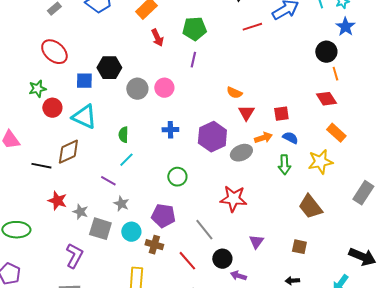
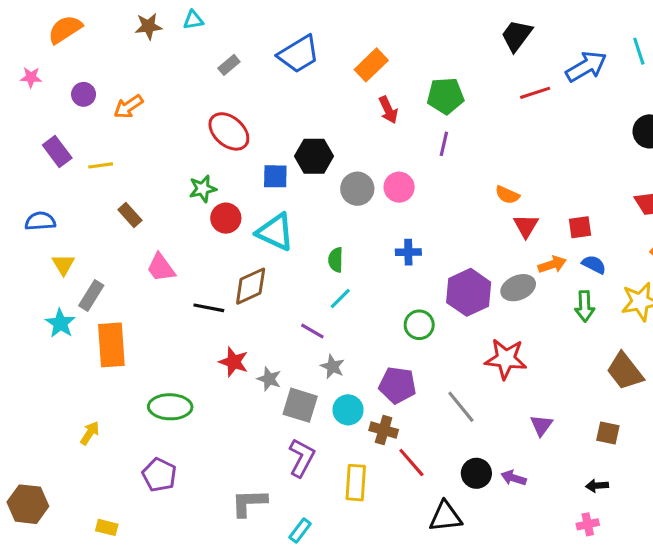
purple hexagon: (212, 137) -> (469, 292), moved
purple L-shape: (74, 256) -> (302, 458), moved
black circle: (222, 259) -> (476, 473), moved
red line: (187, 261) -> (411, 462), moved

